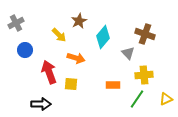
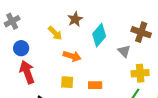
red arrow: (49, 72) -> (27, 72), moved
orange rectangle: (113, 85) -> (95, 85), moved

